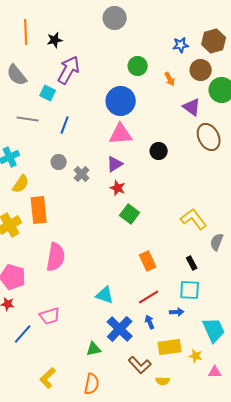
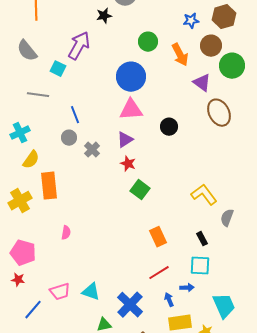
black star: (55, 40) -> (104, 16), moved
orange arrow: (170, 79) -> (180, 55), size x1.6
blue line: (65, 125) -> (75, 115), moved, turned -42
pink semicircle: (56, 257) -> (66, 233), size x0.5
cyan triangle: (105, 295) -> (91, 292), moved
blue arrow: (150, 322) -> (169, 300), moved

